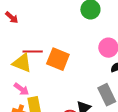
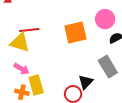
orange square: (58, 59) -> (75, 33), moved, turned -30

